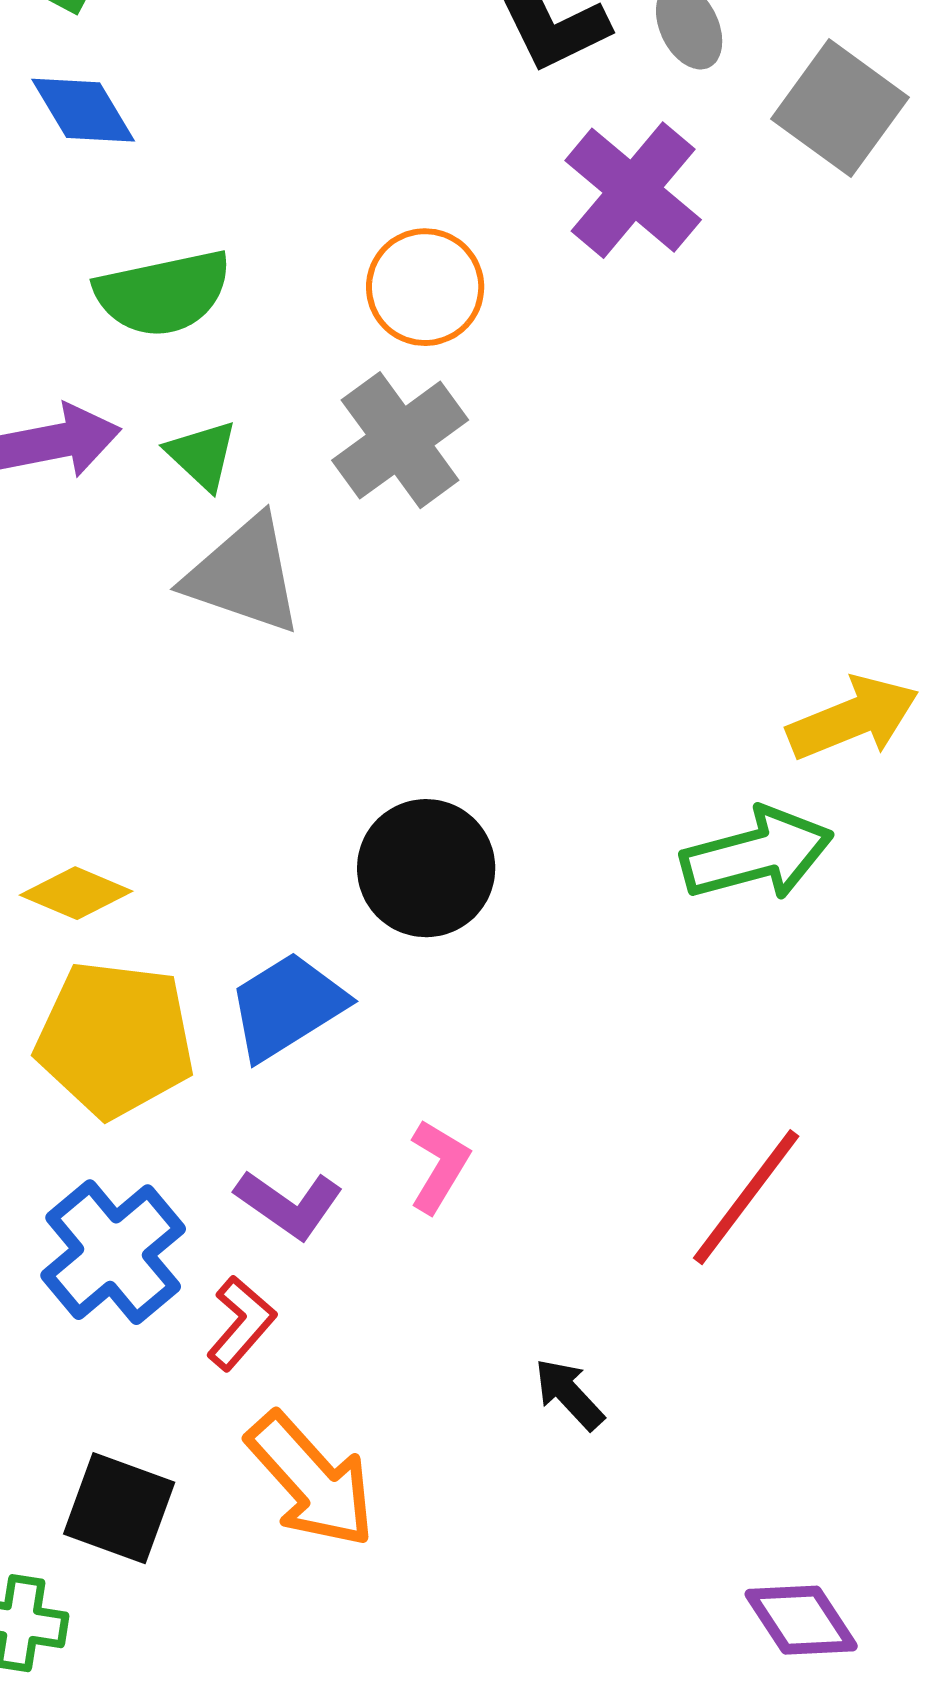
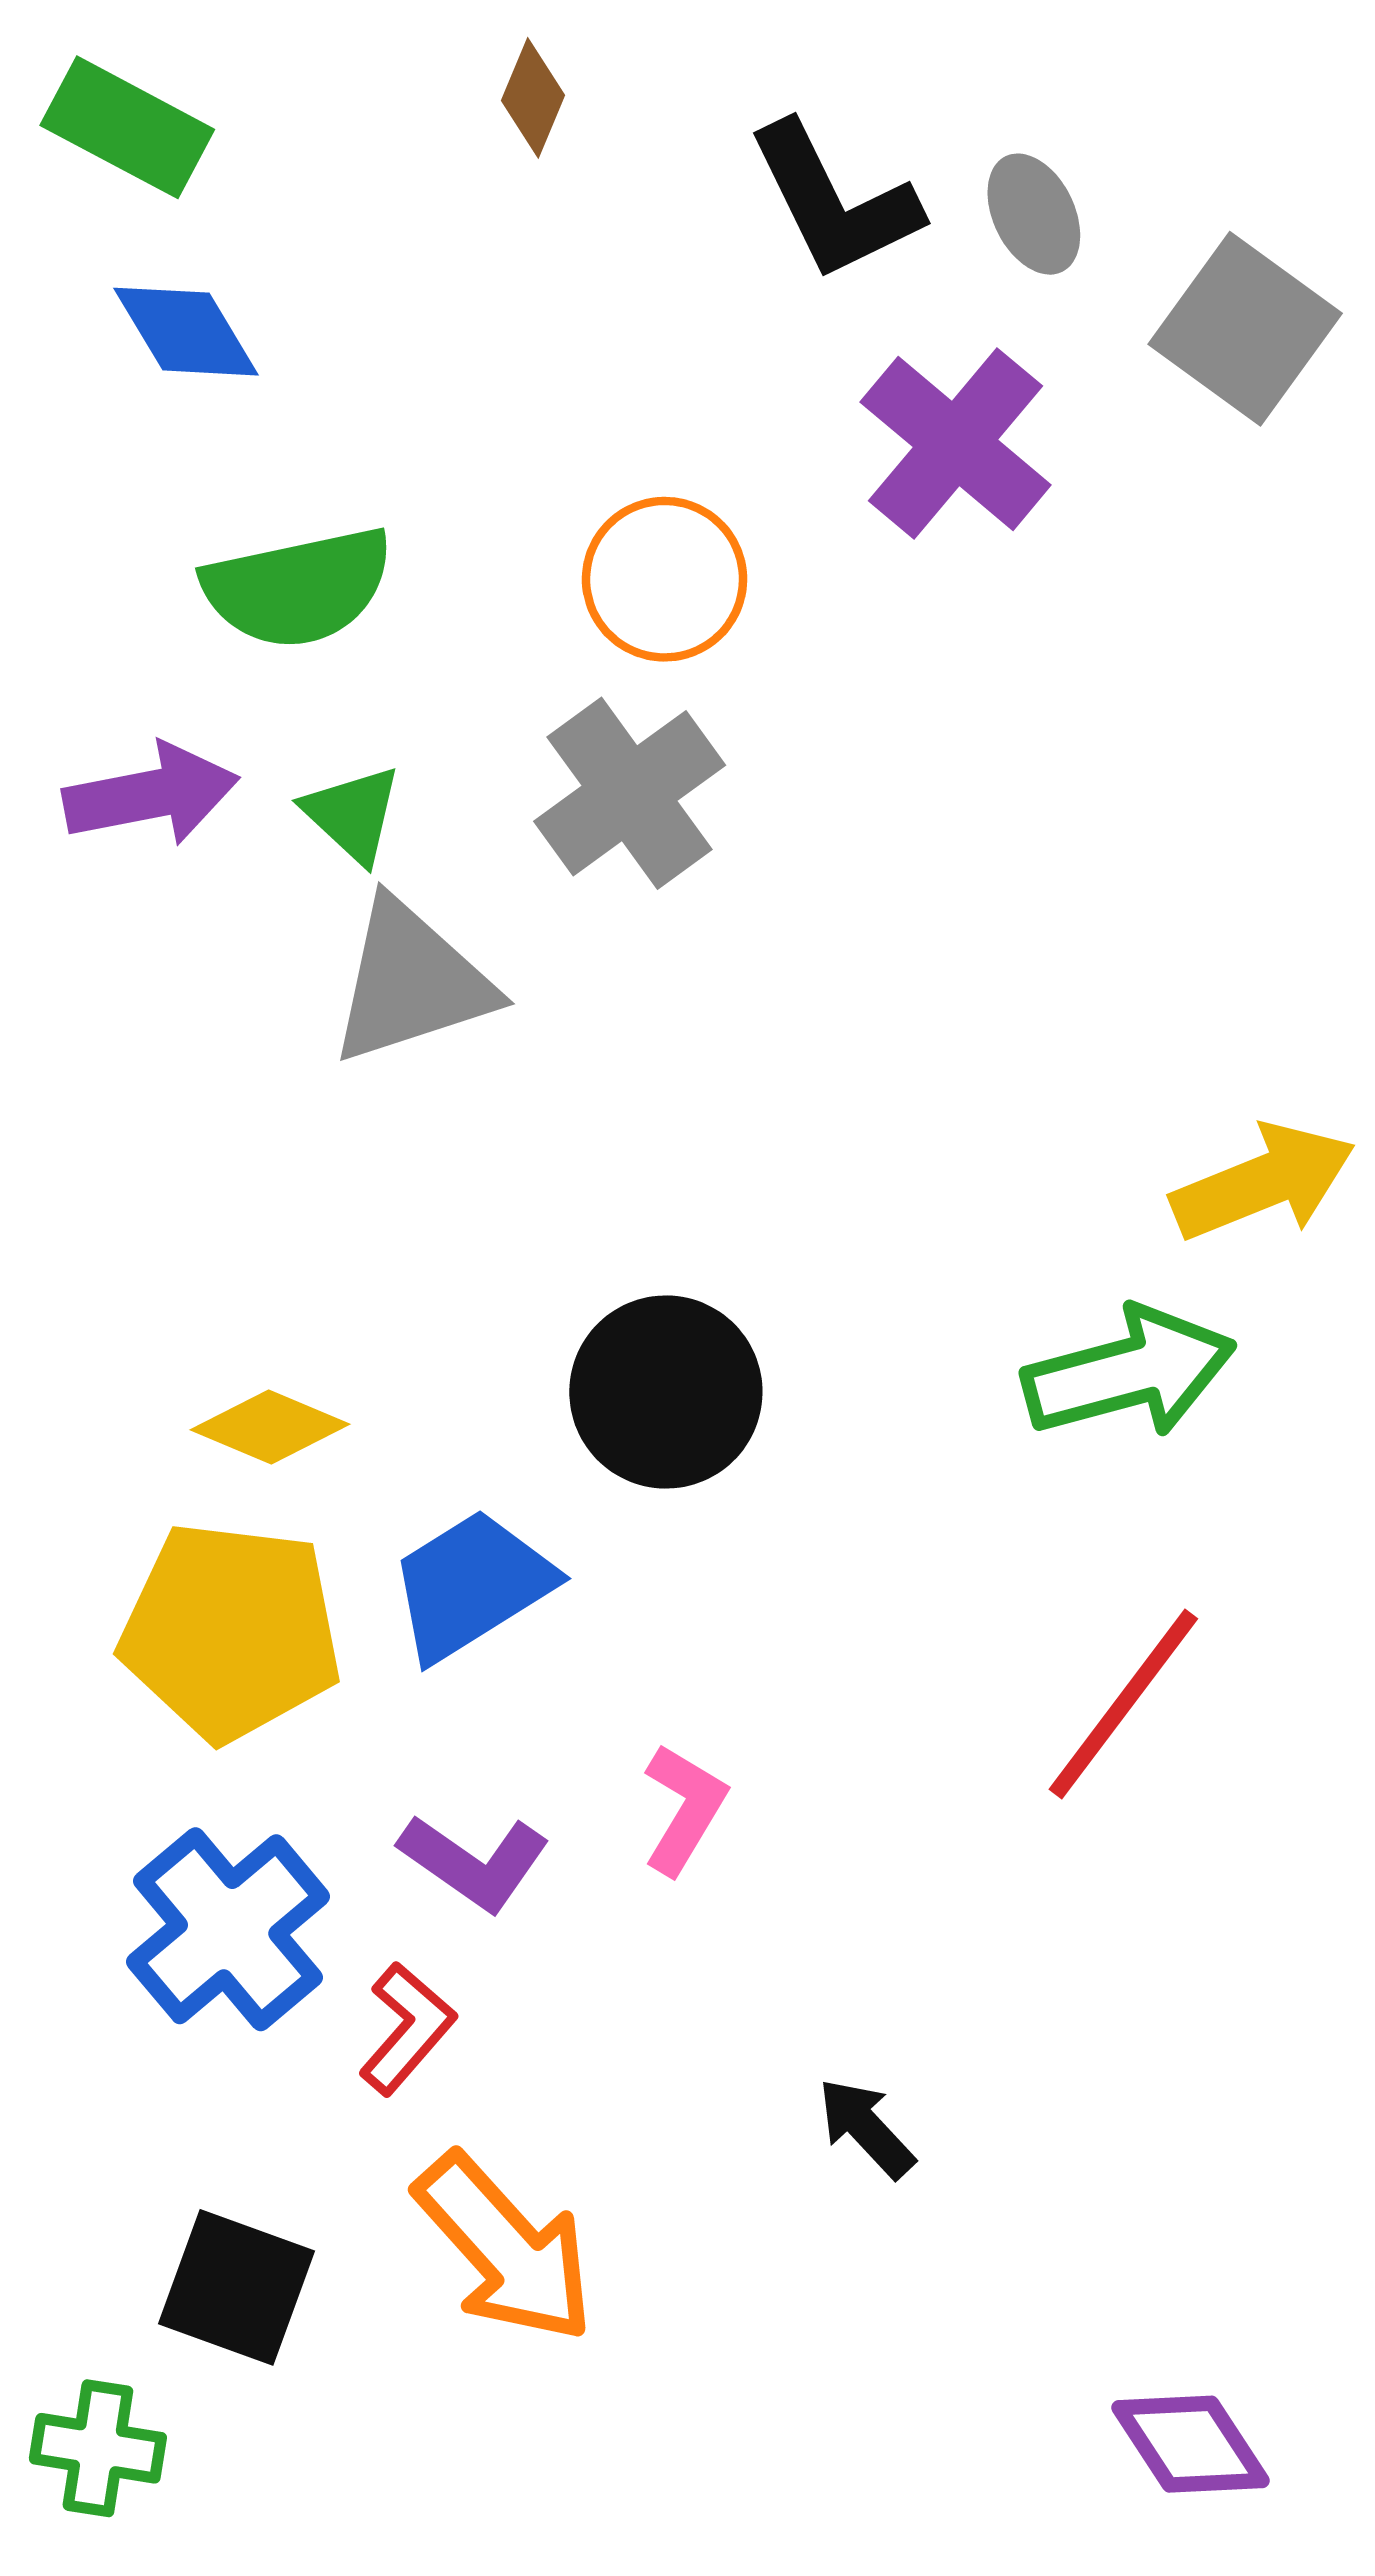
gray triangle: (244, 575) -> (411, 982), turned -37
yellow diamond: (76, 893) -> (270, 1427), moved
red line: (746, 1197) -> (1123, 1704), moved

